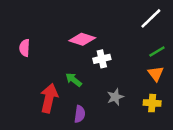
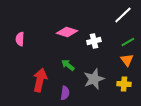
white cross: (102, 59) -> (94, 41), moved
green arrow: (74, 80) -> (68, 65), moved
gray star: (115, 97) -> (94, 79), size x1.5

